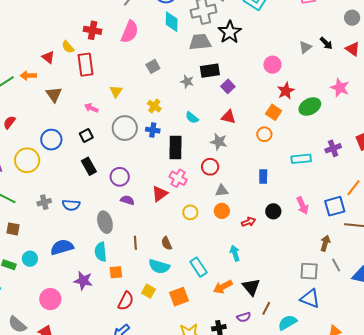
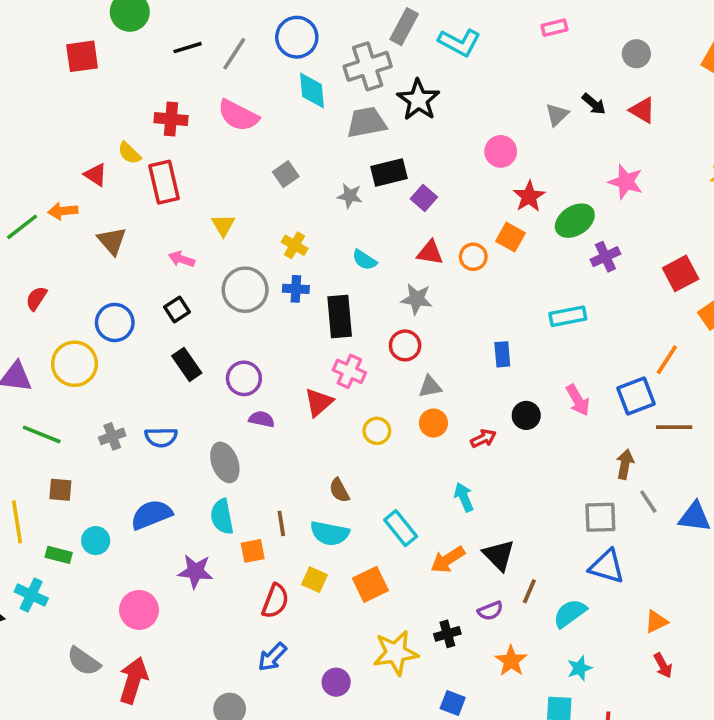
pink semicircle: (130, 32) -> (238, 115), turned 100
orange circle: (264, 134) -> (473, 257), moved
purple cross: (333, 148) -> (605, 257), moved
brown line: (135, 243) -> (281, 523), moved

